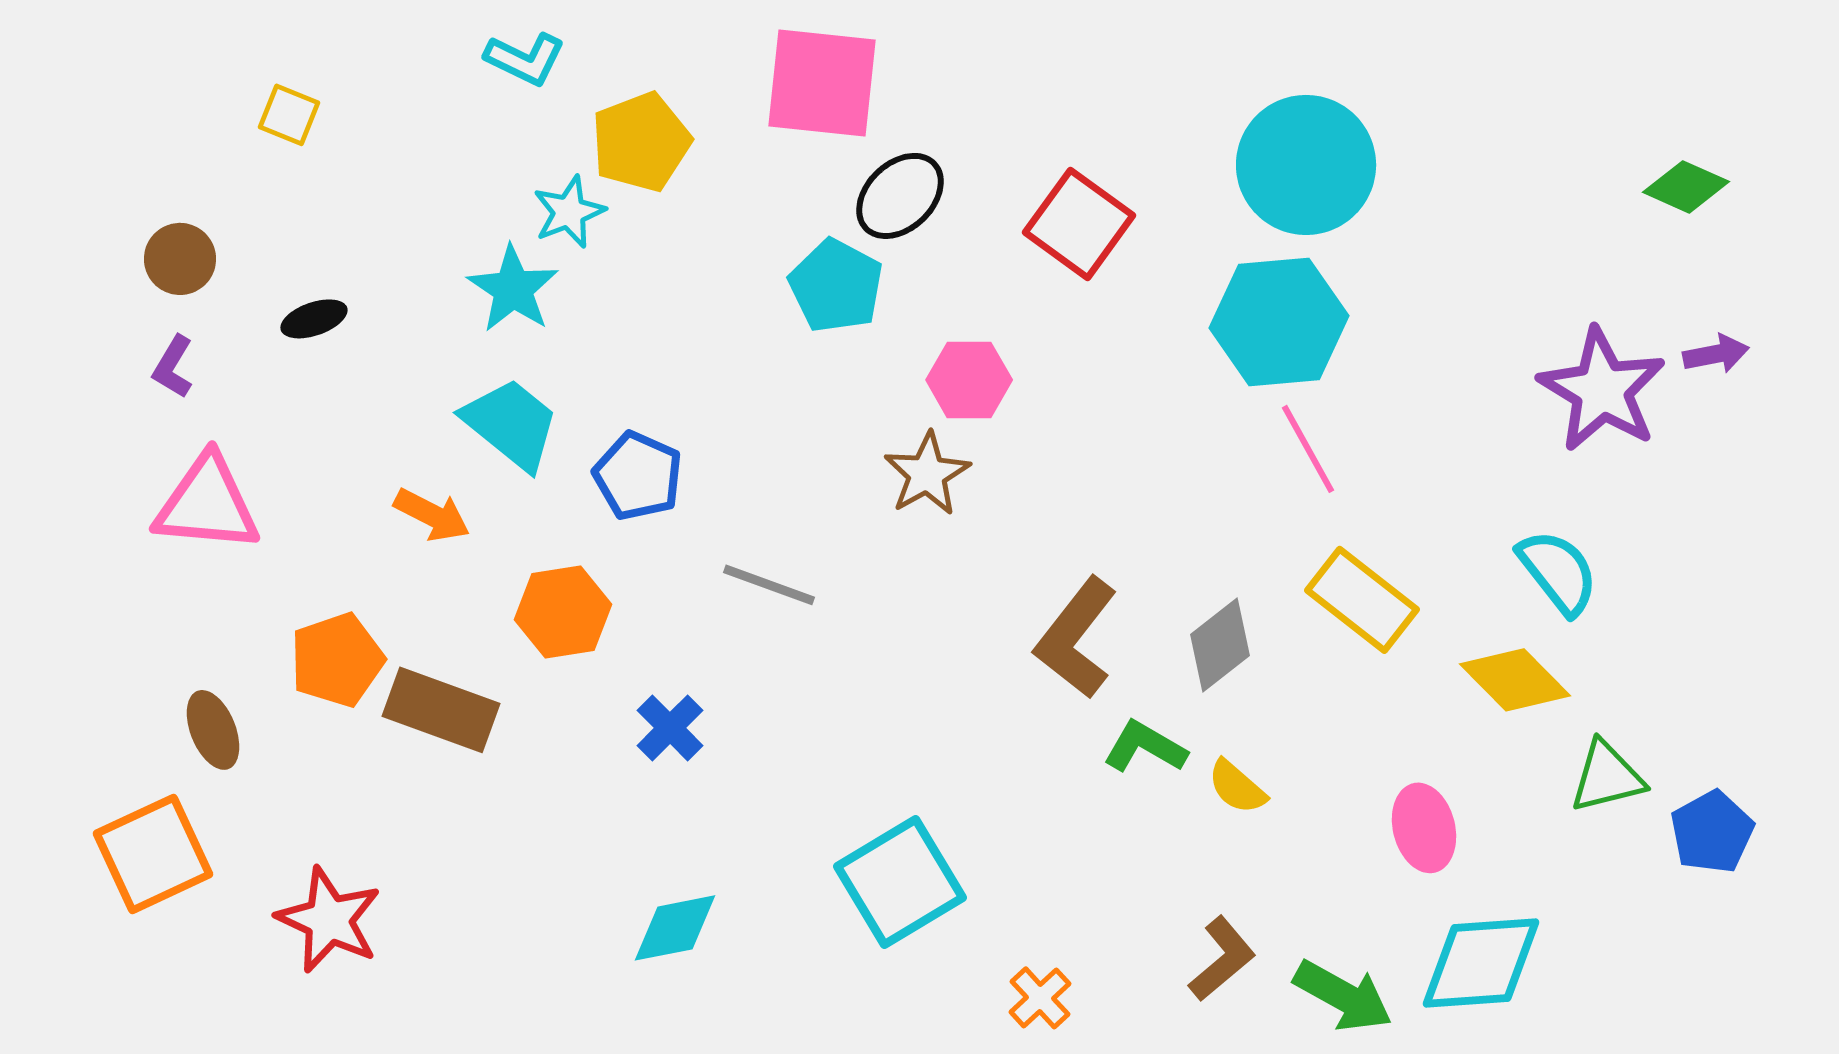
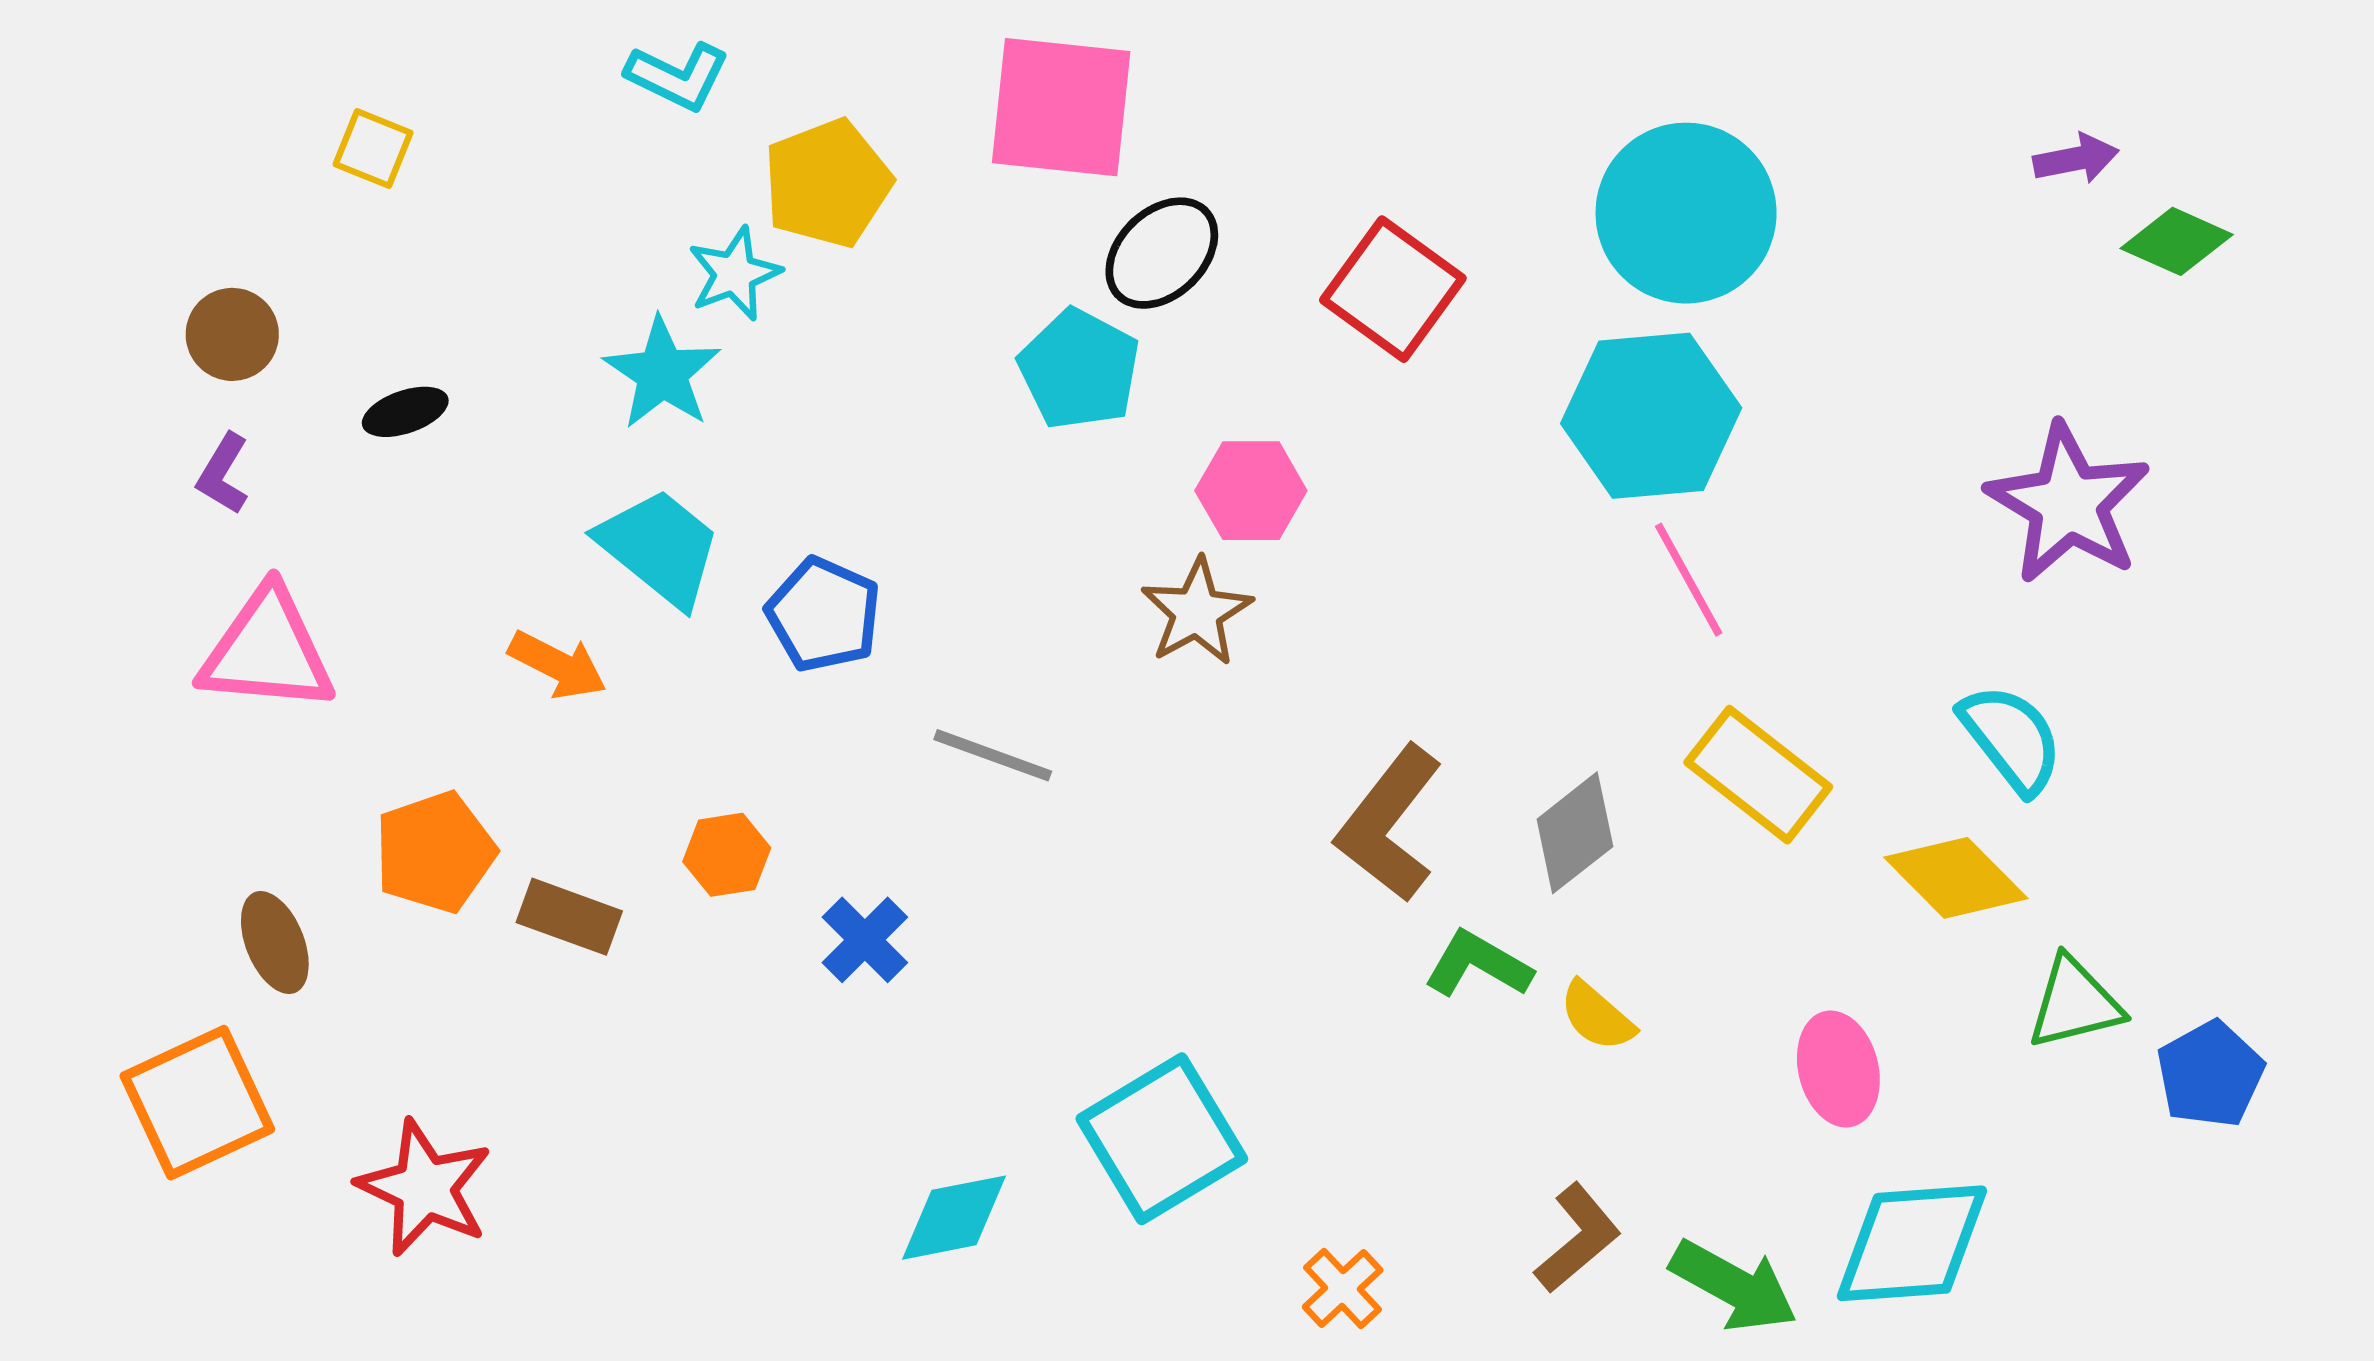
purple arrow: (1716, 354) -> (2076, 159), moved
orange hexagon: (563, 612) -> (727, 855), moved, size x0.7
brown rectangle: (441, 710) -> (569, 917), size x0.7
cyan diamond: (675, 928) -> (954, 1218), moved

